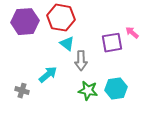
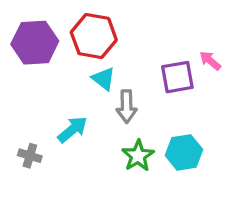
green star: (88, 91) -> (138, 156), turned 30

